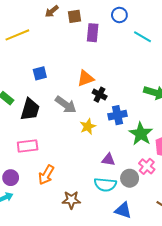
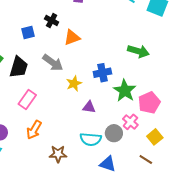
black cross: (100, 95) -> (52, 21), moved
pink rectangle: (28, 146) -> (27, 100), moved, turned -48
purple triangle: (108, 160) -> (89, 107), moved

